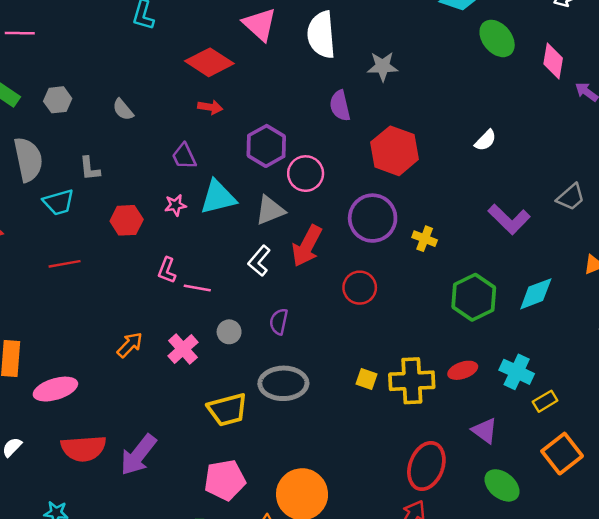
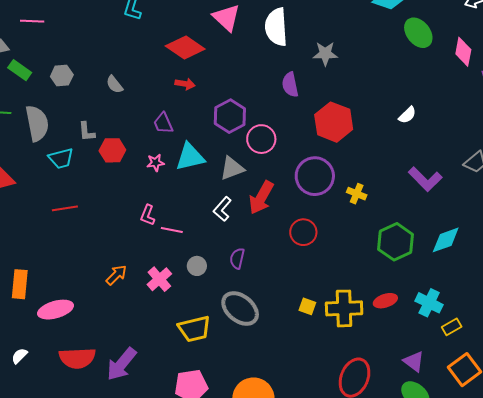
red hexagon: (127, 220) -> (112, 150), moved
gray ellipse: (283, 383) -> (240, 308), turned 39
purple triangle: (485, 431) -> (414, 361), moved

